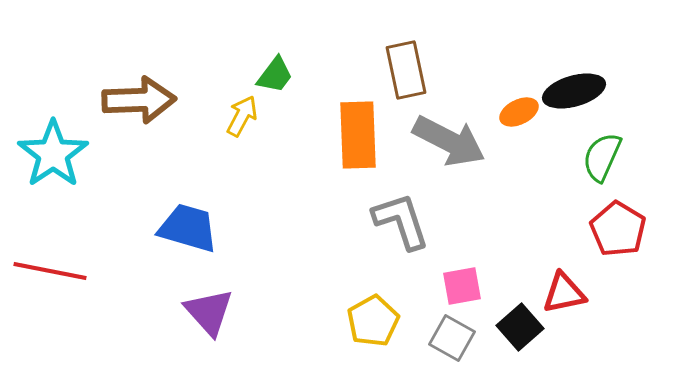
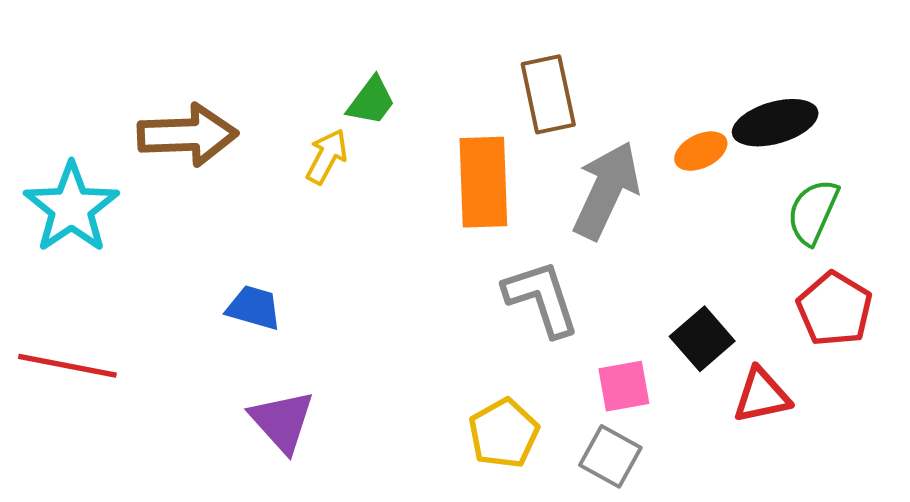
gray arrow: (449, 141) -> (606, 190), turned -92
blue trapezoid: (188, 228) -> (254, 308), size x0.7
black square: (520, 327) -> (702, 339), moved

